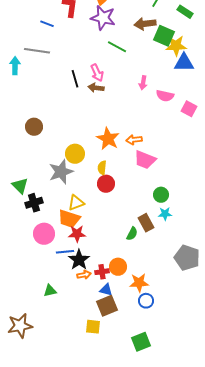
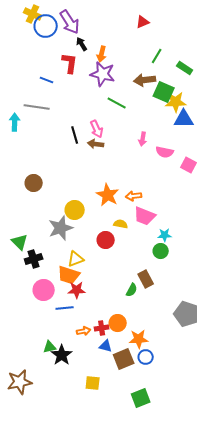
yellow semicircle: (102, 168) -> (121, 224), moved, turned 96
cyan star: (165, 214) -> (165, 235), moved
black star: (79, 260) -> (62, 355), moved
brown square: (107, 306) -> (124, 359), moved

